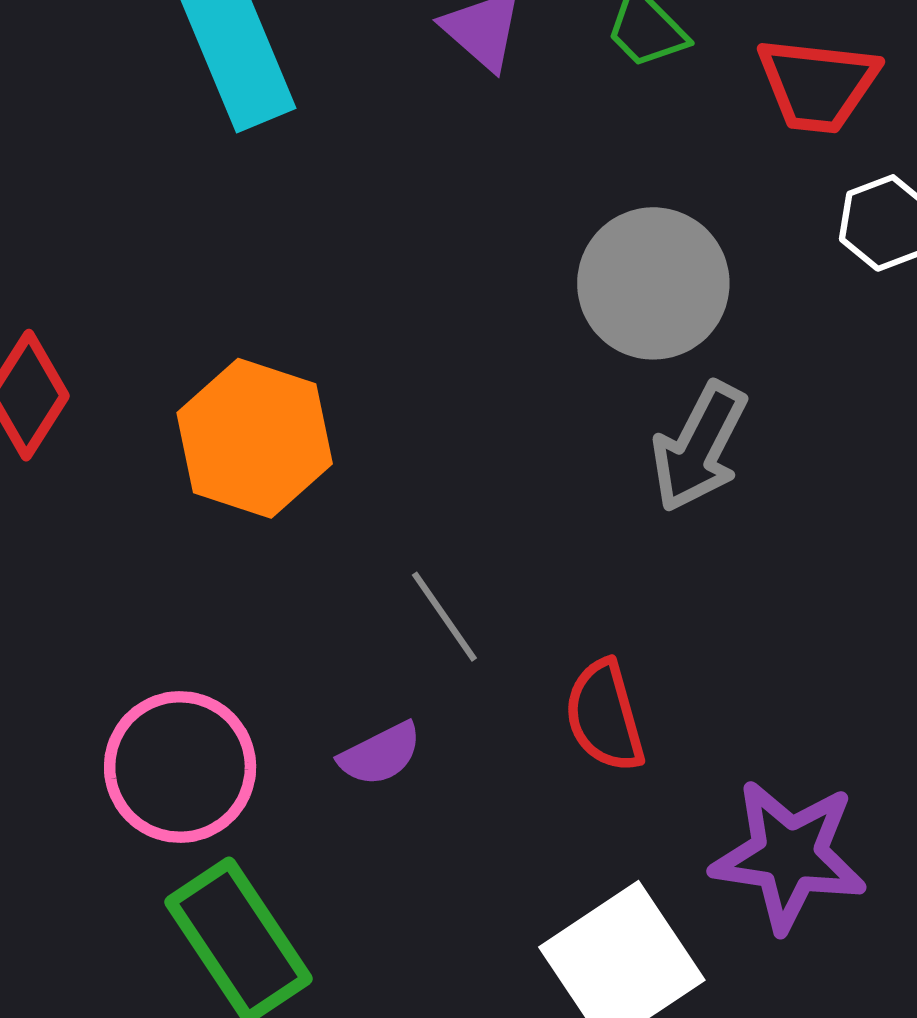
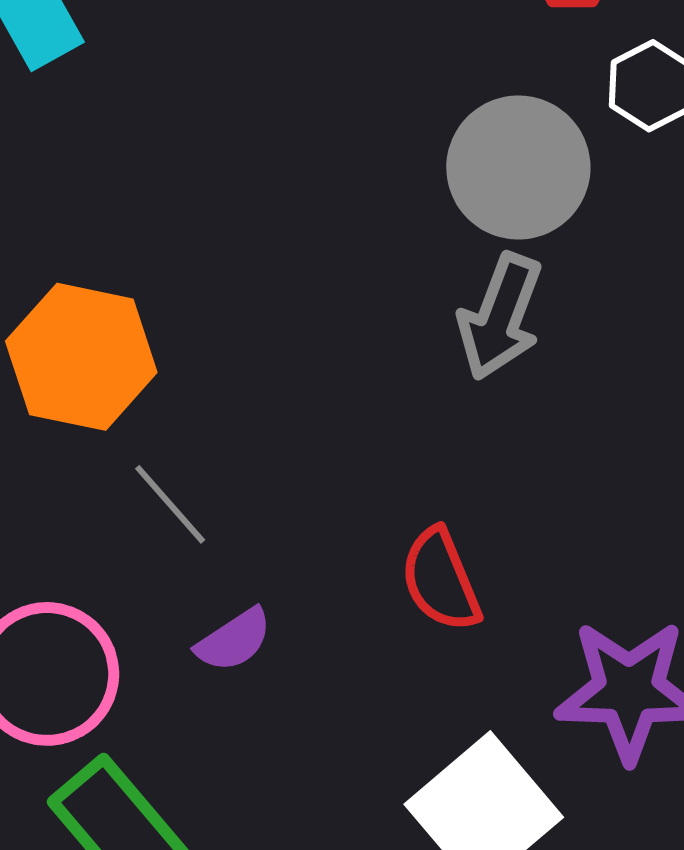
gray circle: (653, 283) -> (518, 167), moved
gray line: (444, 617) -> (170, 504), moved

